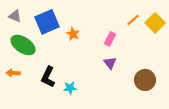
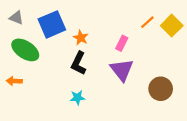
purple triangle: (110, 63) -> (122, 70), size x1.6
black L-shape: (48, 77) -> (79, 63), moved

